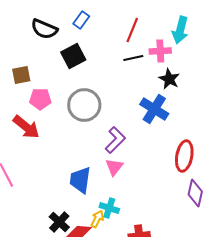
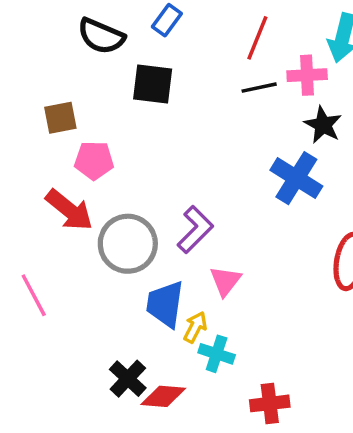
black square: (73, 56) -> (153, 84), turned 35
gray circle: (84, 105) -> (128, 244), moved
purple L-shape: (115, 140) -> (195, 230), moved
yellow arrow: (97, 219) -> (195, 327), moved

